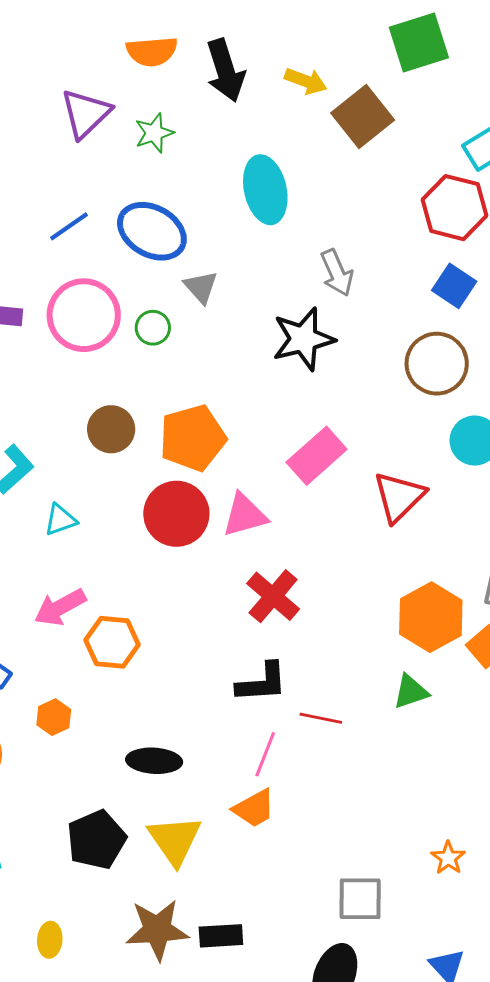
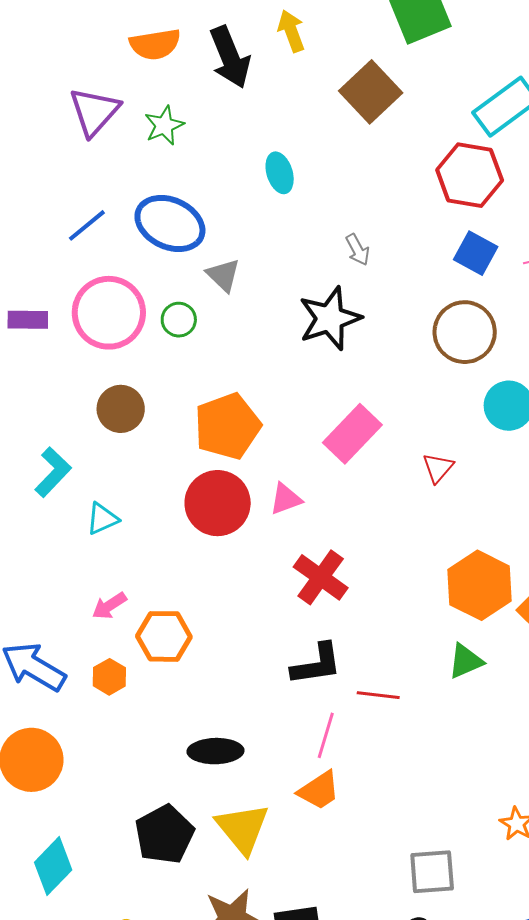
yellow arrow: (306, 81) -> (291, 31), moved, turned -126
cyan ellipse: (265, 190) -> (280, 173), size x0.6
gray arrow: (337, 273) -> (358, 250), size x0.7
brown circle: (111, 429) -> (121, 409), moved
red triangle: (399, 497) -> (438, 468), size x0.6
pink triangle: (245, 515) -> (286, 499), size x0.7
pink arrow: (60, 607) -> (109, 606), size x0.7
orange hexagon: (54, 717) -> (109, 677), moved

